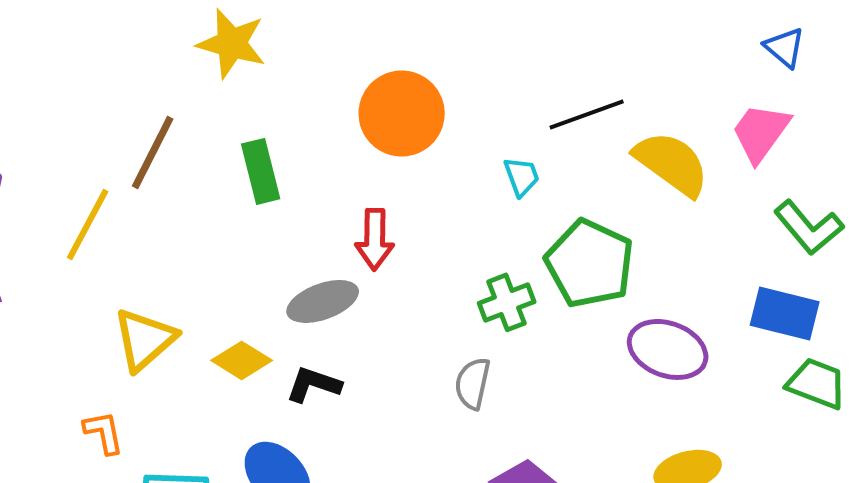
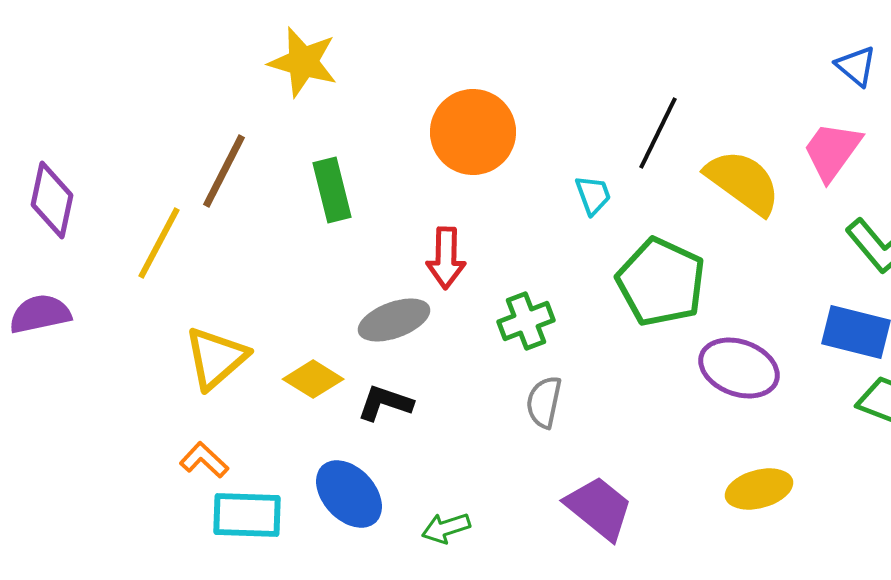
black line: (587, 114) -> (658, 133), turned -44
green cross: (507, 302) -> (526, 321), moved
orange L-shape: (104, 432) -> (204, 460), moved, turned -36

